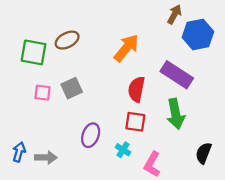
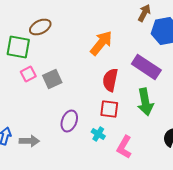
brown ellipse: (67, 40) -> (40, 27), moved
pink square: (43, 93) -> (28, 74), moved, turned -35

